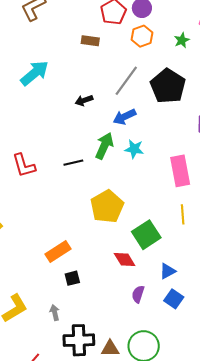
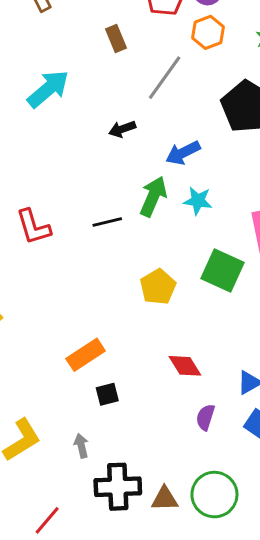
brown rectangle: (90, 41) -> (116, 38), moved, turned 60
gray line: (126, 81) -> (165, 78), moved
yellow pentagon: (107, 206) -> (158, 287), size x0.7
green square: (146, 235) -> (223, 271), moved, turned -32

